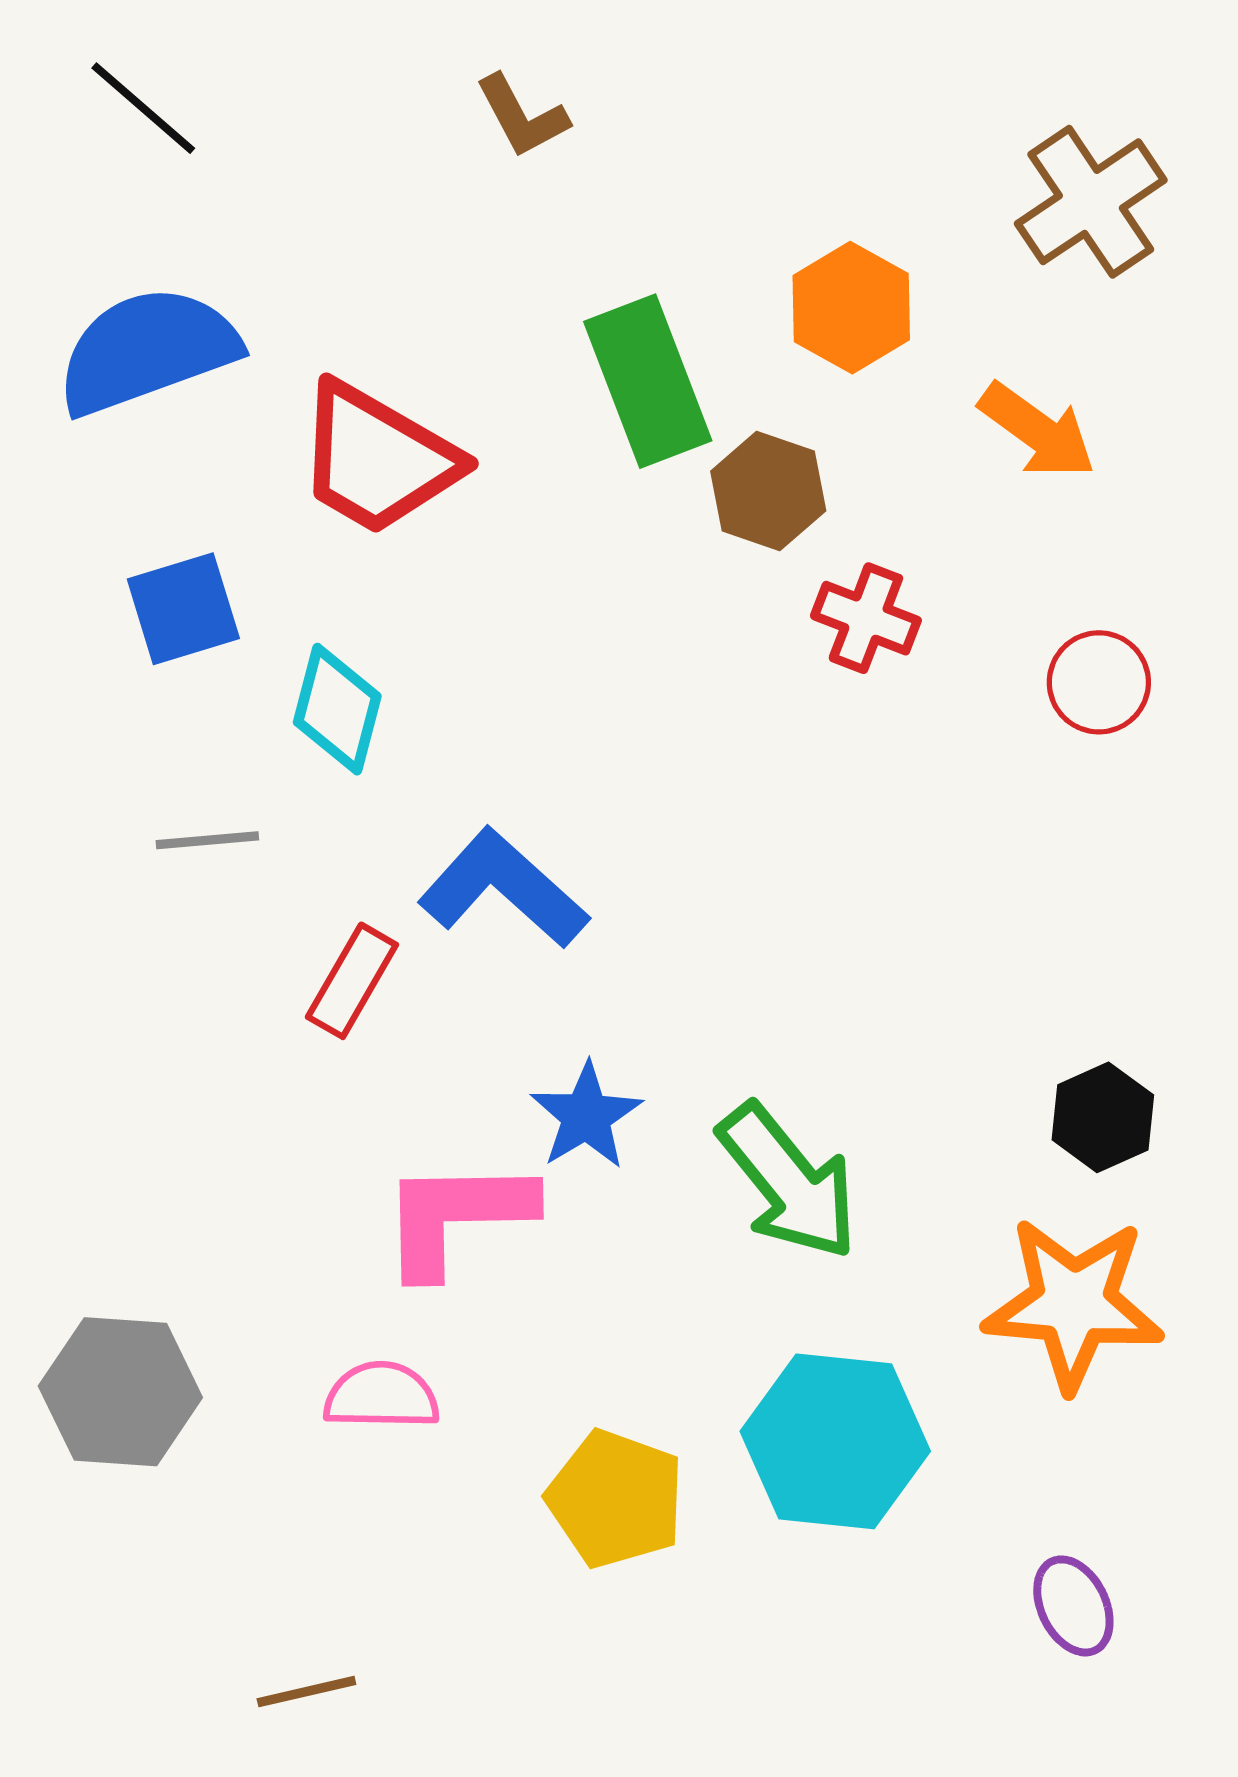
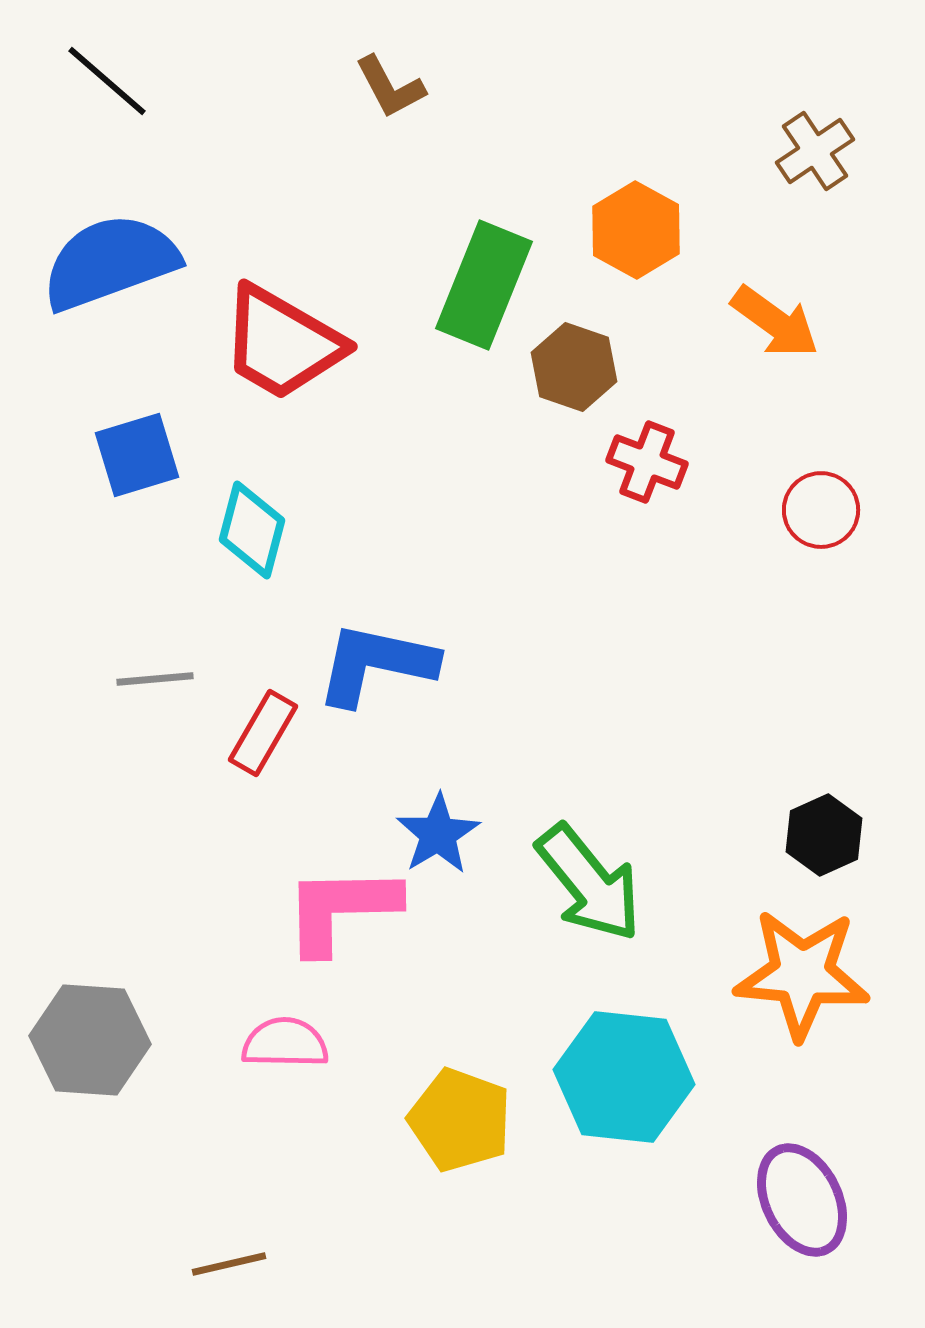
brown cross: (1091, 202) -> (815, 151), size x0.7
green rectangle: (648, 381) -> (484, 285), turned 43
gray line: (207, 840) -> (155, 679), moved
blue L-shape: (503, 888) -> (376, 664), turned -30
purple ellipse: (1073, 1606) -> (802, 1200), size x1.5

